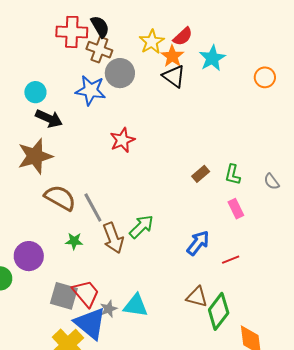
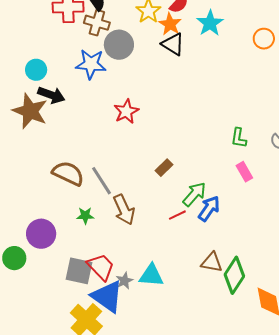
brown star: (35, 156) -> (30, 111), moved, turned -30
brown rectangle: (201, 174) -> (164, 168), moved
green arrow: (141, 227) -> (194, 194), moved
red line: (231, 260) -> (177, 215), moved

